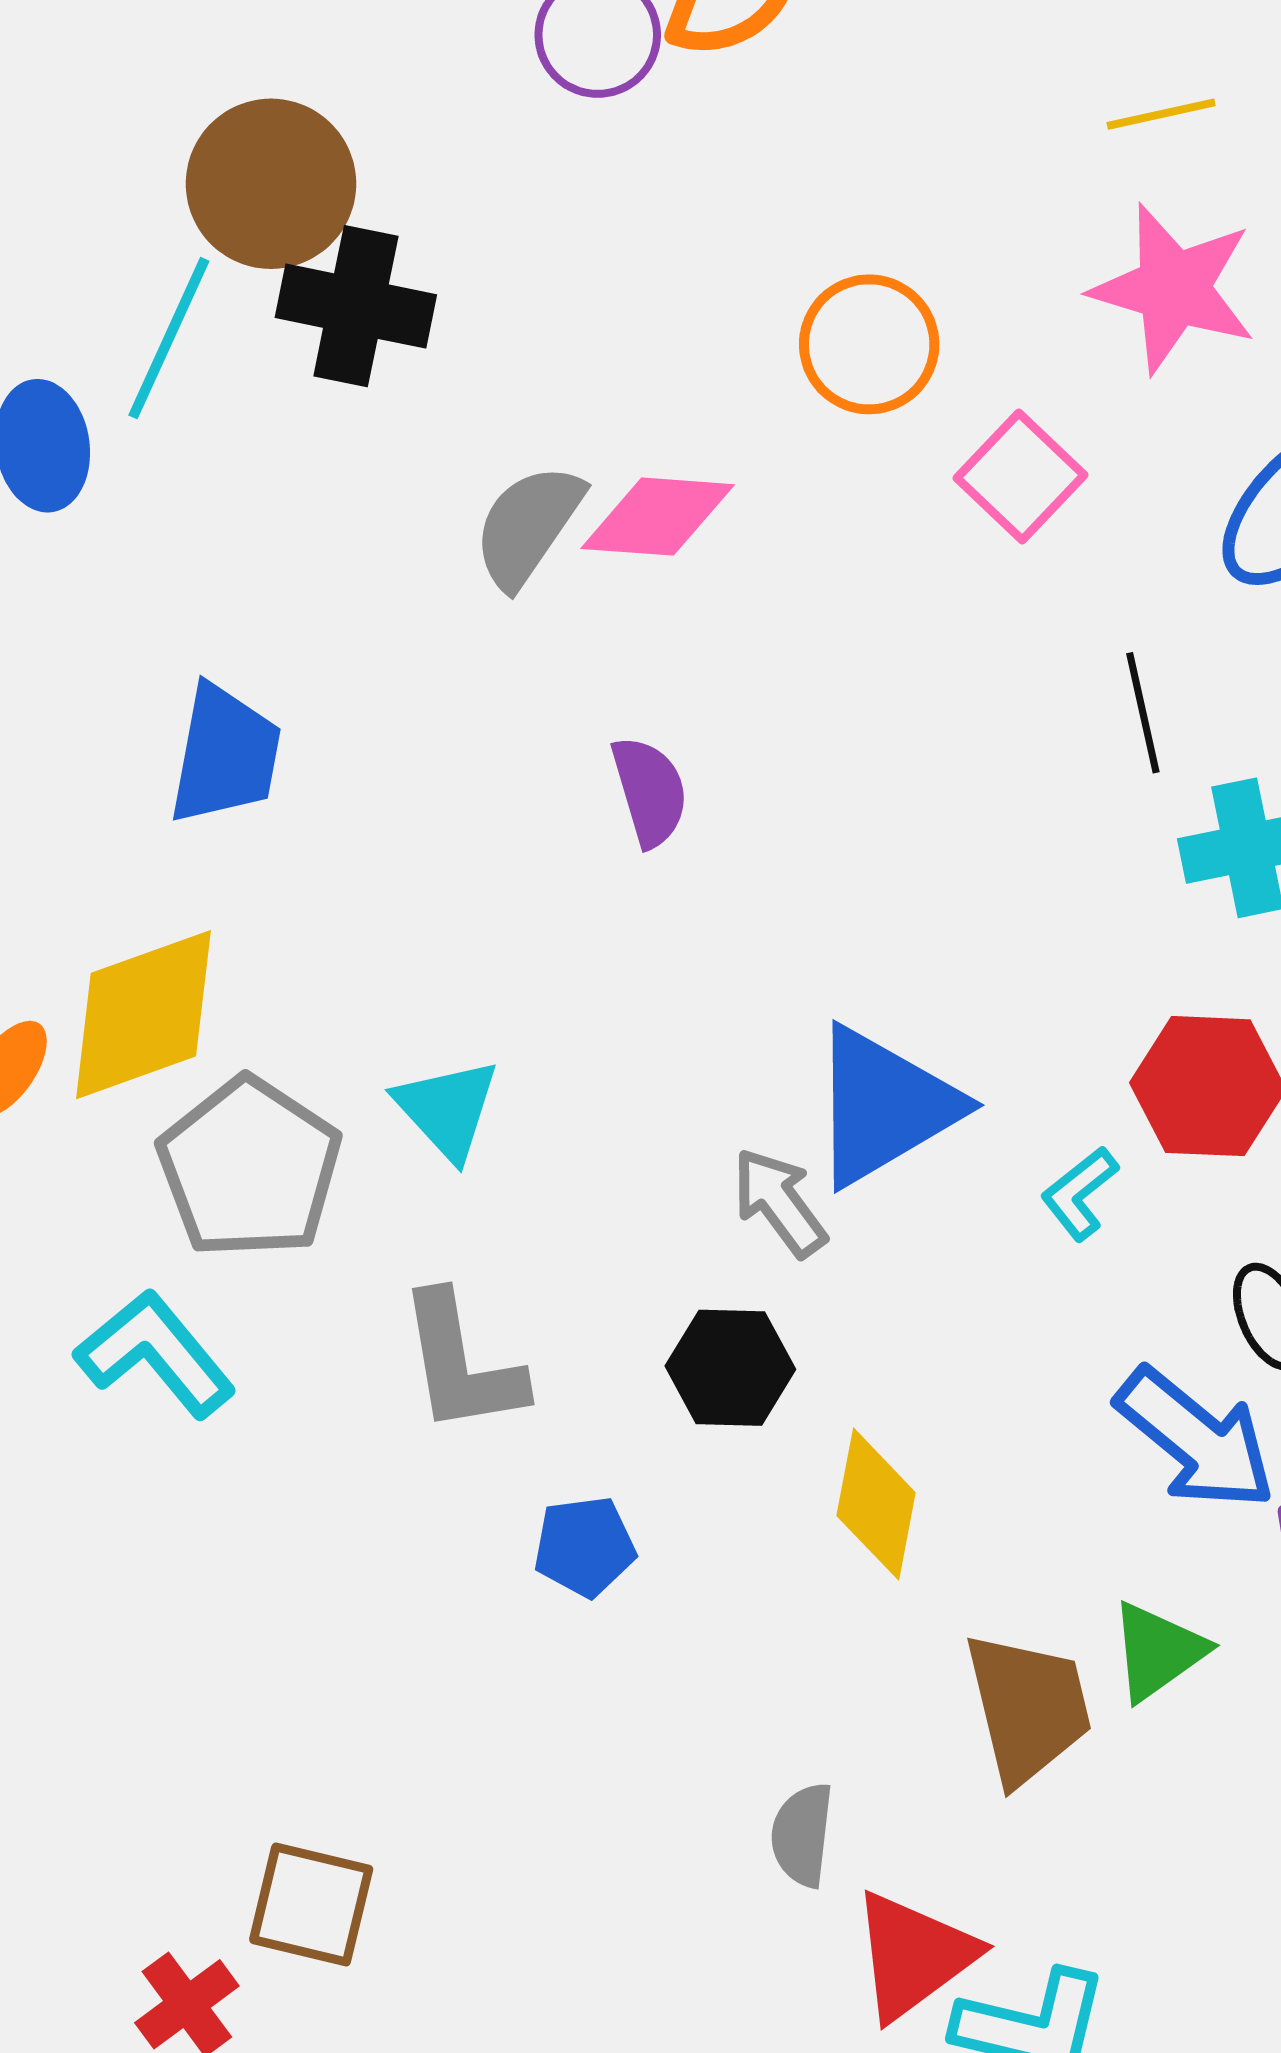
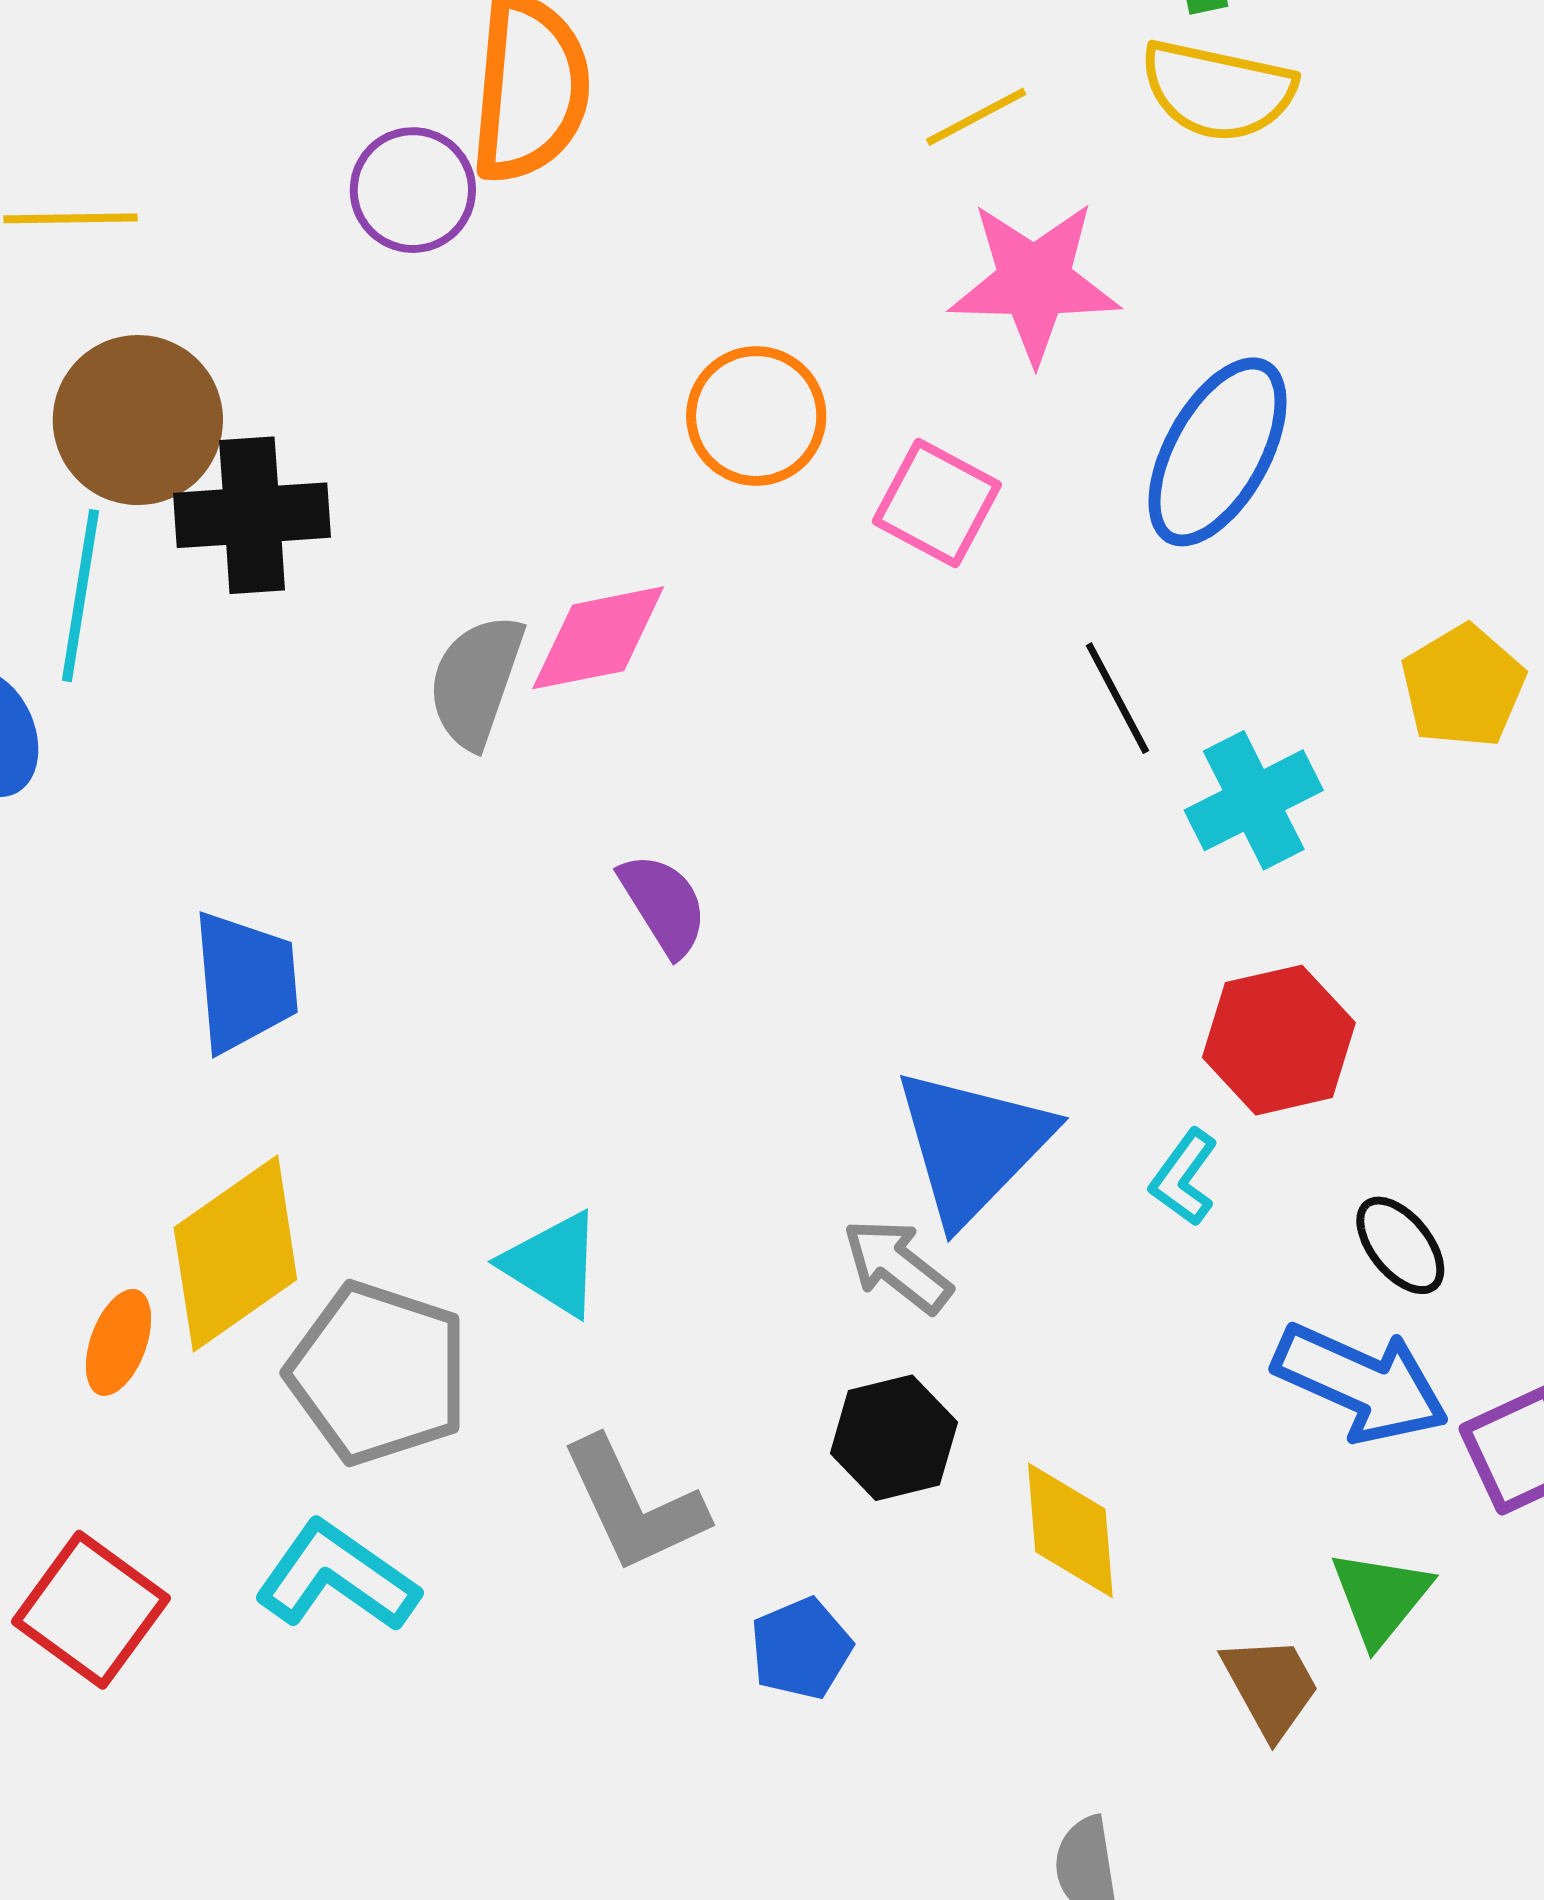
brown trapezoid: (1028, 1708) -> (1271, 1686), size x0.7

